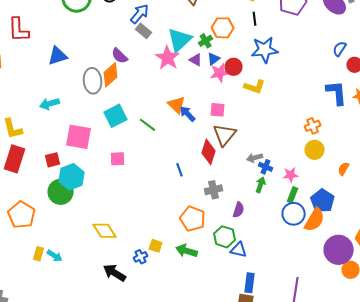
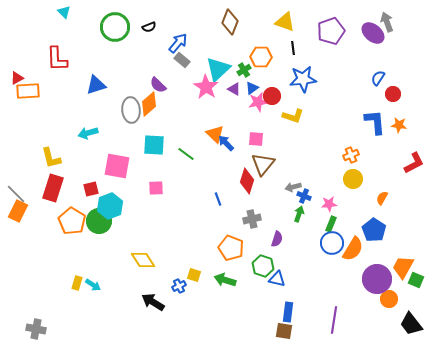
cyan square: (116, 116) -> (154, 145), turned 30
blue pentagon: (323, 201) -> (374, 230), moved
orange pentagon: (22, 215) -> (72, 221), moved

